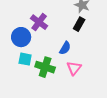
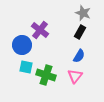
blue semicircle: (65, 48) -> (79, 56), moved

